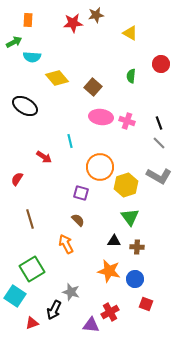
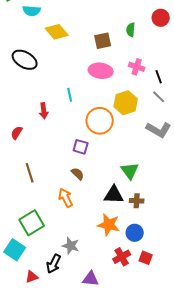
brown square: (93, 87) -> (103, 41), moved, turned 36
pink cross: (127, 121) -> (137, 67), moved
red arrow: (44, 157) -> (44, 111), turned 49
yellow hexagon: (126, 185) -> (126, 103), moved
black triangle: (114, 241) -> (114, 195), size x1.5
red cross: (110, 312) -> (122, 257), moved

